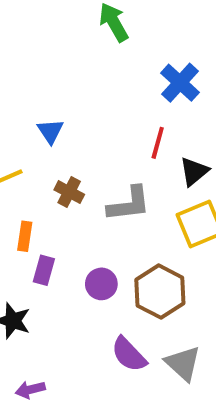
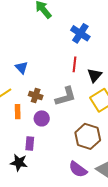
orange rectangle: (25, 236) -> (18, 112), moved
purple rectangle: (44, 270) -> (30, 144), moved
purple circle: (101, 284) -> (42, 118), moved

